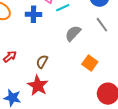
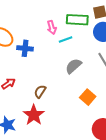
blue cross: (33, 14) -> (25, 48), moved

